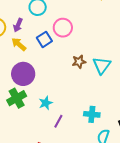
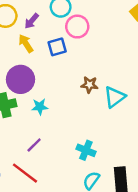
pink circle: (63, 28) -> (77, 27), moved
cyan star: (46, 103) -> (40, 107), moved
purple line: (58, 121) -> (34, 145), moved

